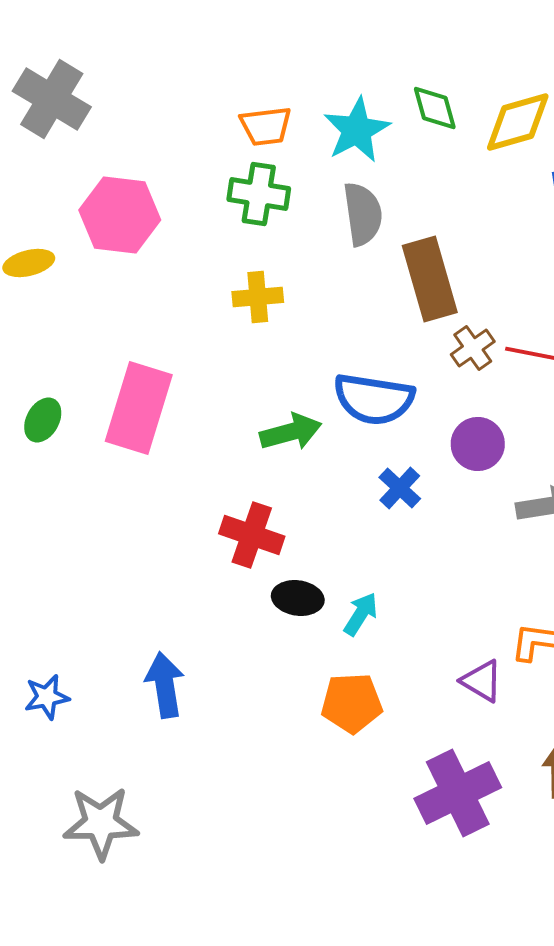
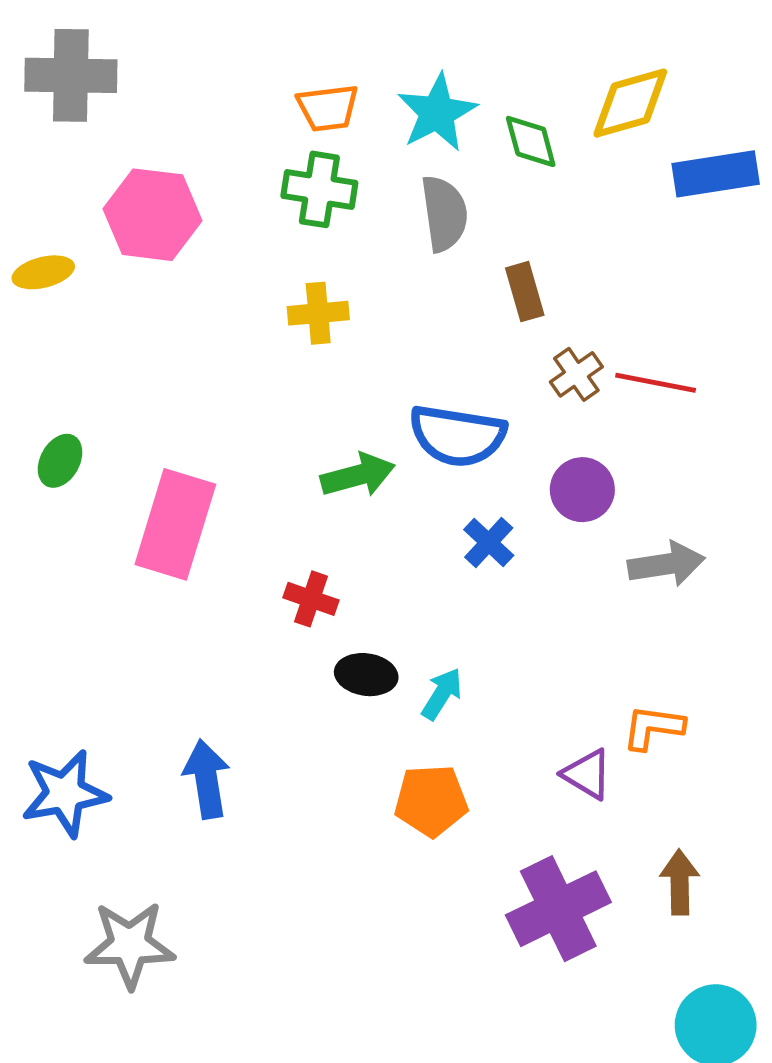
gray cross: (52, 99) -> (71, 75), turned -30
green diamond: (435, 108) -> (531, 141), moved
brown rectangle: (430, 279) -> (525, 292), size x0.6
pink rectangle: (139, 408) -> (175, 524), moved
red cross: (252, 535) -> (311, 599), size x0.7
blue star: (47, 697) -> (65, 793), size x1.6

